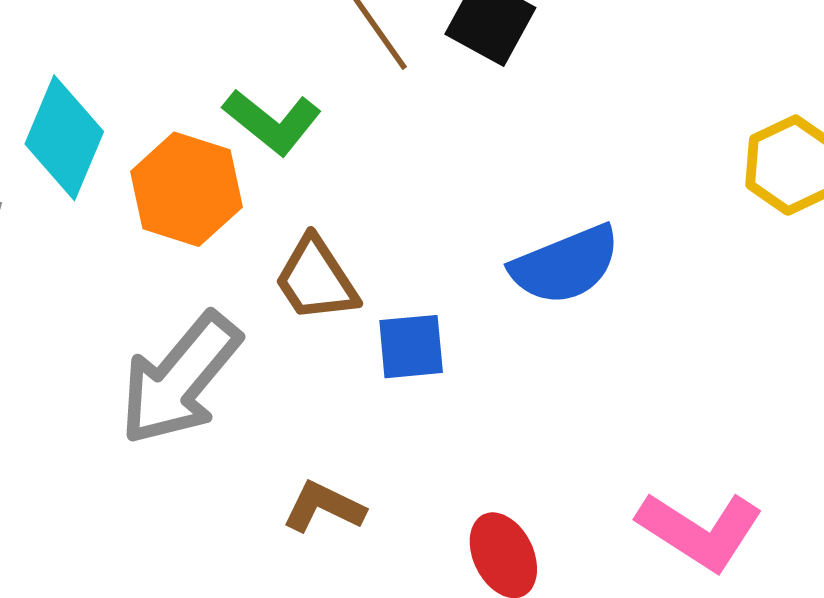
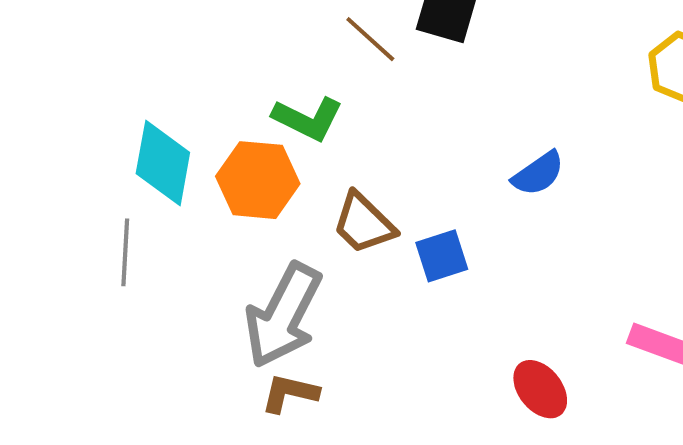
blue semicircle: (565, 265) -> (538, 174), size x0.7
brown L-shape: (324, 507) -> (290, 393), moved

